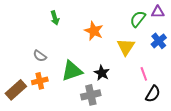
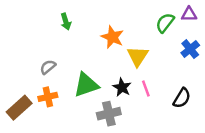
yellow triangle: (126, 47) -> (138, 56), moved
gray semicircle: (40, 56) -> (48, 67), turned 104
pink line: (144, 74) -> (146, 89), moved
black semicircle: (153, 94) -> (182, 98), moved

